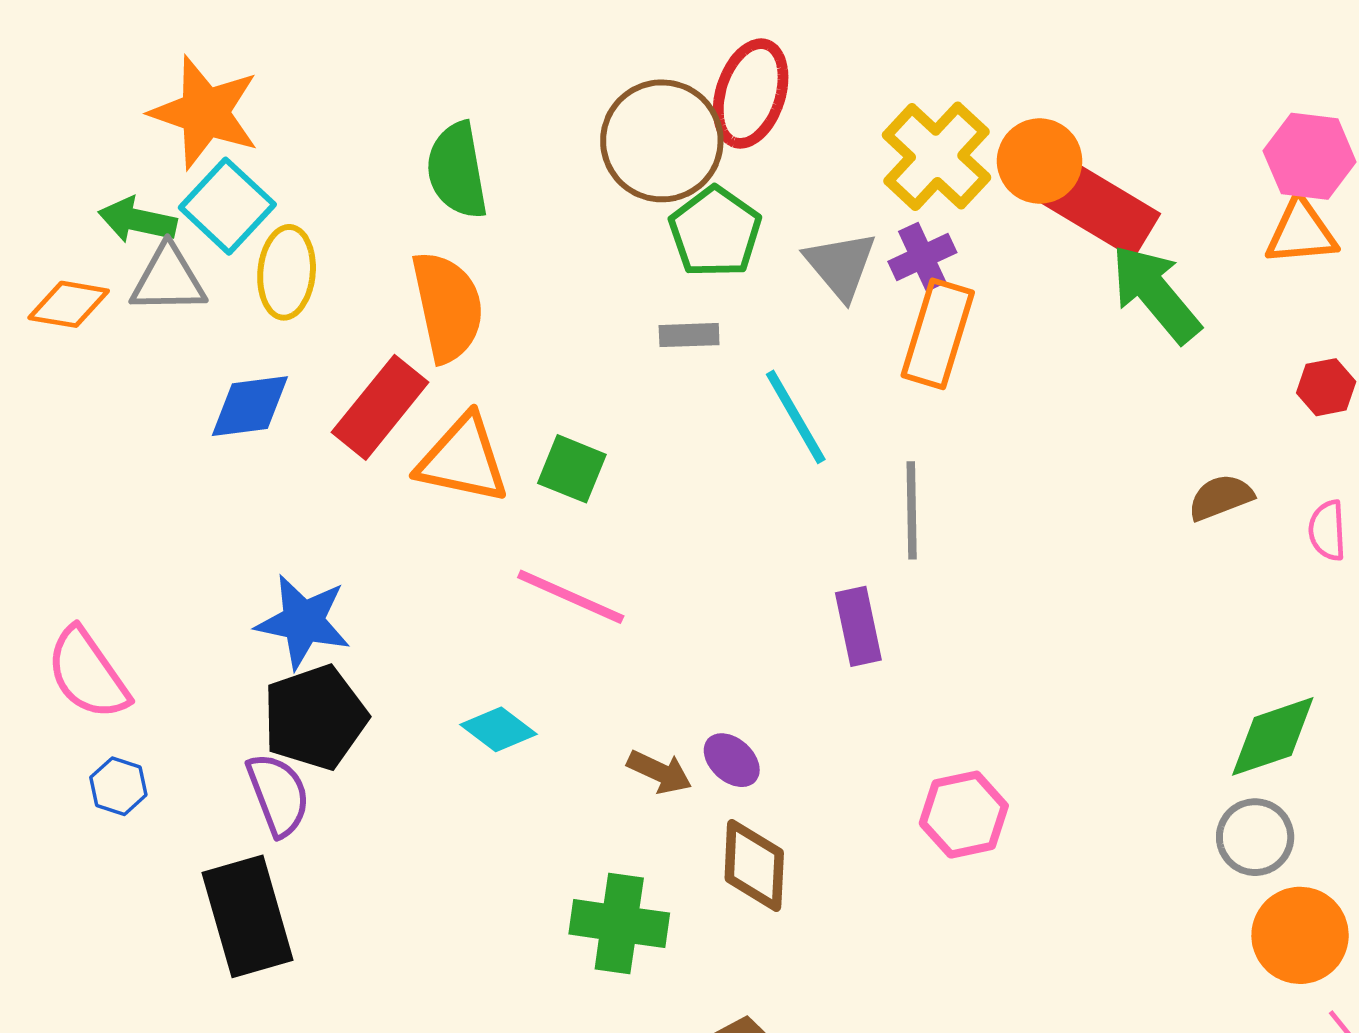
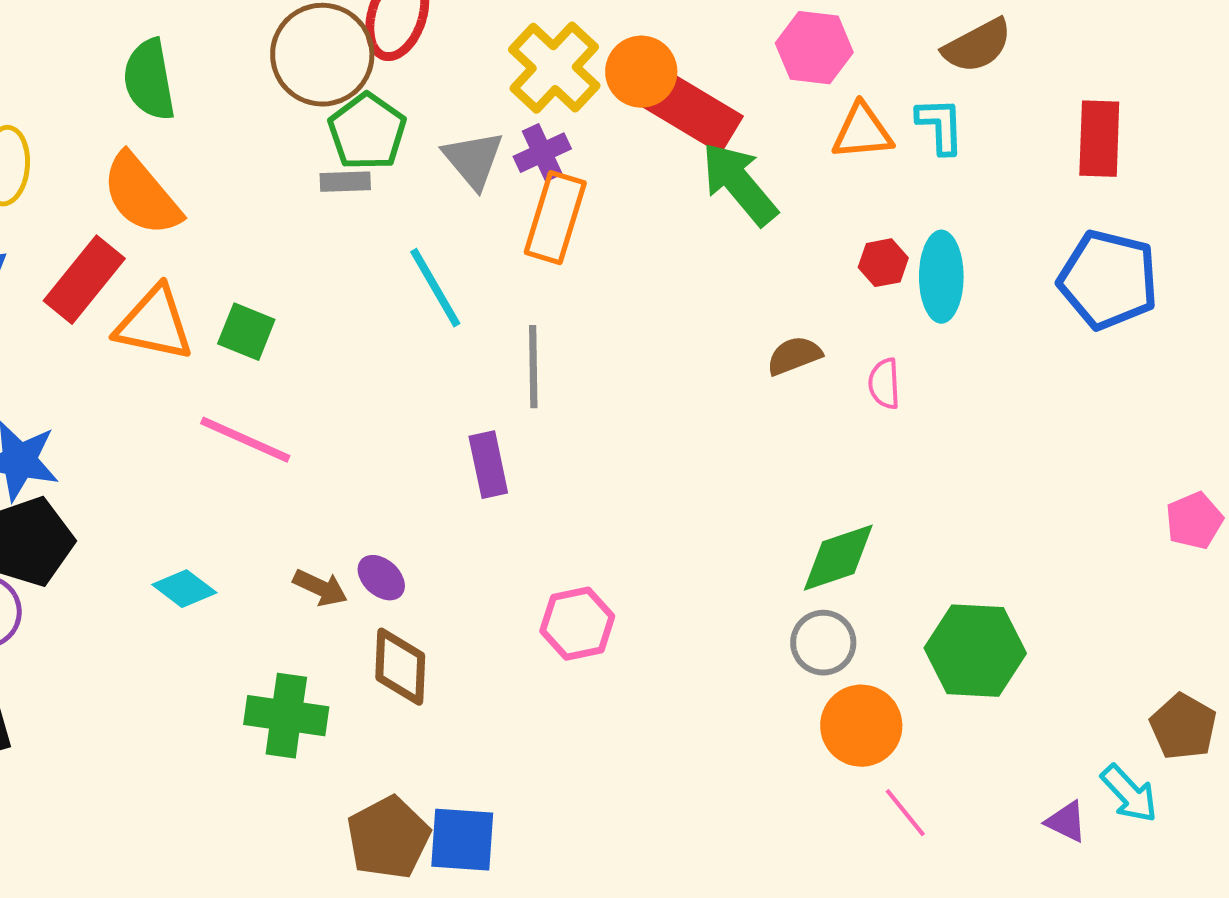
pink hexagon: (1310, 156) -> (814, 48), moved
orange semicircle: (448, 307) -> (141, 195), turned 152
gray rectangle: (689, 335) -> (345, 182), moved
cyan diamond: (498, 729) -> (184, 589), moved

